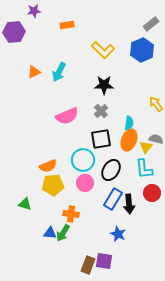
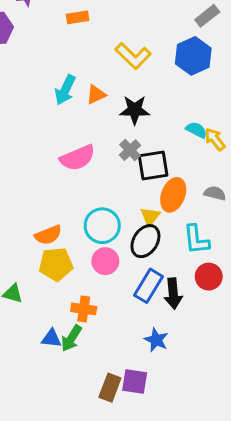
orange triangle: (34, 72) -> (96, 95), moved
cyan semicircle: (129, 123) -> (196, 130), moved, turned -72
black square: (101, 139) -> (153, 165), moved
yellow triangle: (146, 147) -> (150, 216), moved

